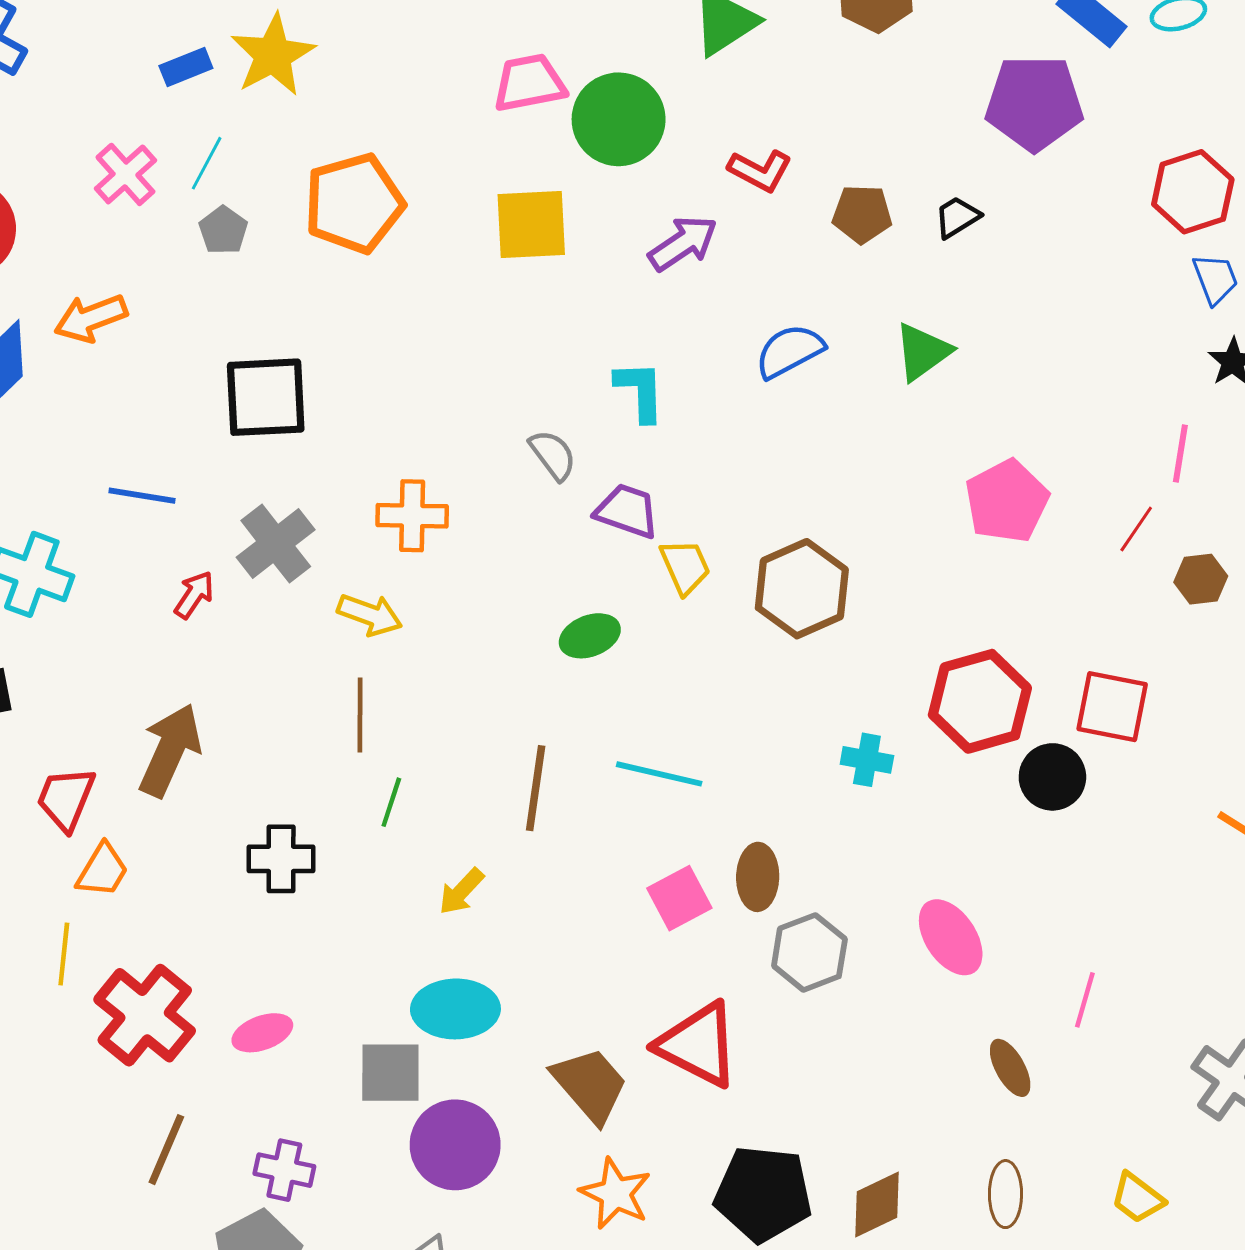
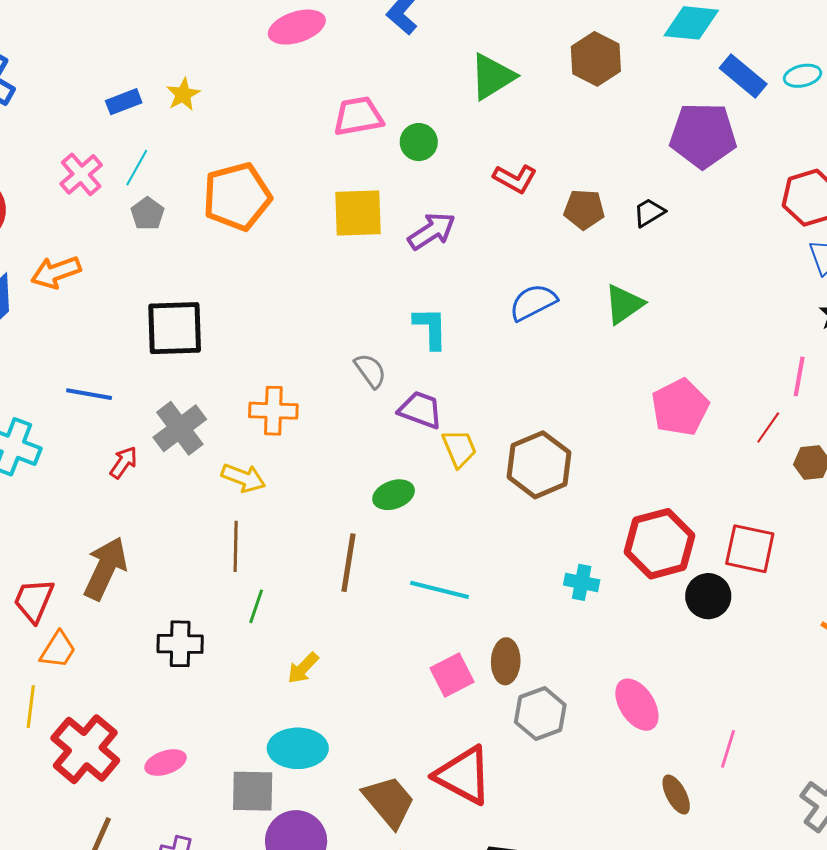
yellow star: (273, 55) -> (183, 94), size x0.6
green circle: (619, 119) -> (419, 142), size x0.6
purple arrow: (683, 243) -> (432, 231), moved
brown line: (536, 788) -> (348, 563), moved

